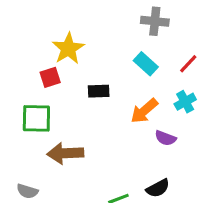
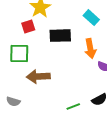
black rectangle: (99, 91) -> (60, 36), size x1.5
orange arrow: (144, 111) -> (90, 49), turned -60

